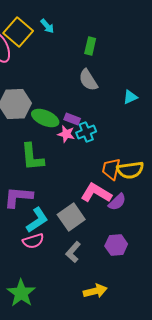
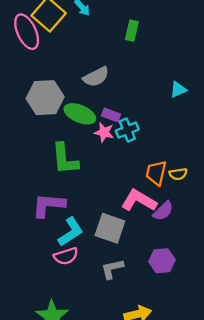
gray semicircle: (88, 80) -> (96, 77), moved, turned -85
yellow semicircle: (130, 170) -> (178, 174), size x0.6
gray square: (71, 217) -> (110, 228), turned -36
gray L-shape: (73, 252) -> (112, 269), turned 35

